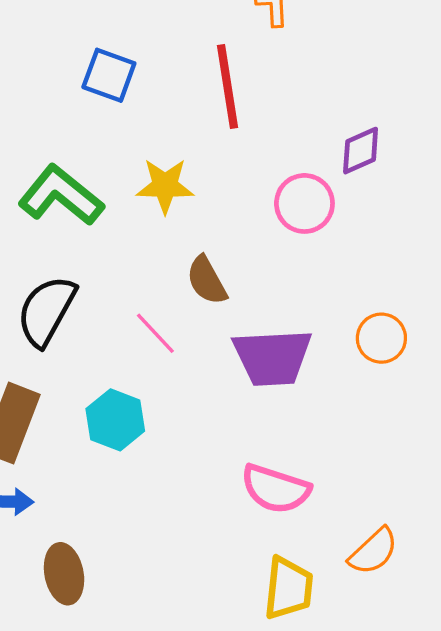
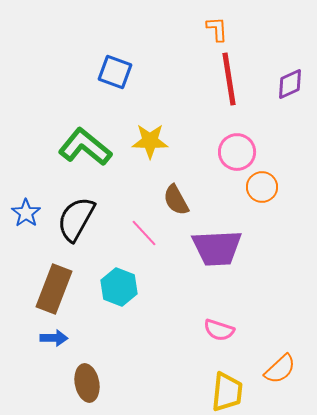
red line: (228, 86) -> (229, 79), moved
purple diamond: (361, 151) -> (290, 84), moved
orange circle: (381, 338) -> (262, 187), moved
pink semicircle: (276, 489) -> (219, 330), size x0.7

